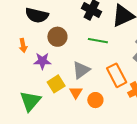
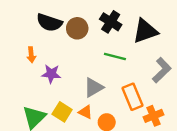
brown circle: (57, 37) -> (77, 28), moved
yellow square: (56, 84) -> (62, 112), moved, turned -30
orange triangle: (76, 92) -> (86, 112), turned -40

